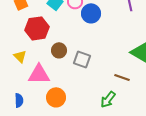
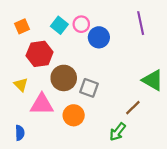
brown circle: (59, 50) -> (64, 78), size x1.5
brown line: (122, 77) -> (133, 108), turned -63
orange circle: (56, 97) -> (74, 115), moved

